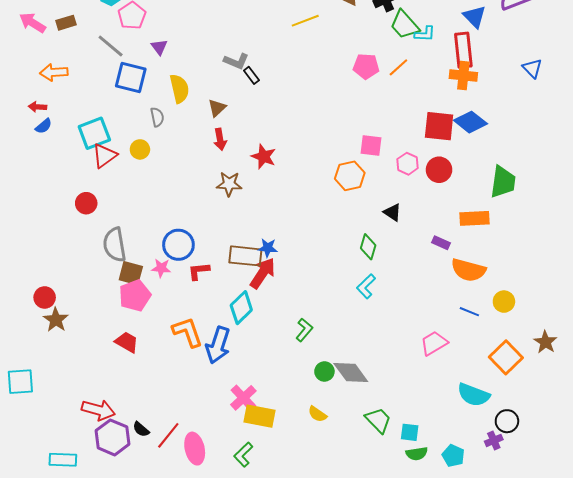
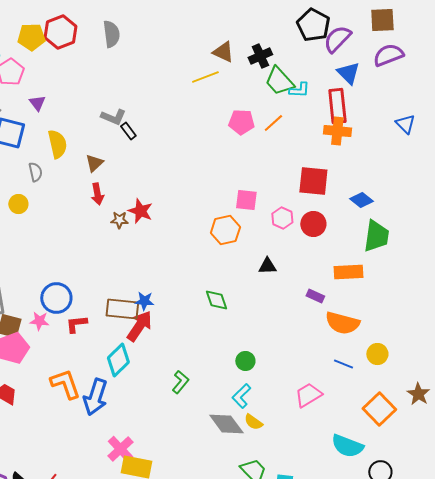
yellow line: (305, 21) -> (205, 77), moved
blue diamond: (470, 122) -> (361, 200), moved, size x0.7
brown star: (229, 184) -> (119, 220), moved, size x0.7
black triangle: (392, 212) -> (267, 266), turned -36
green diamond: (368, 247) -> (216, 300), moved, turned -35
cyan L-shape: (366, 286) -> (241, 396), moved
green circle: (324, 371) -> (245, 361), moved
yellow semicircle: (317, 414) -> (253, 422), moved

